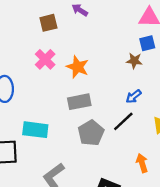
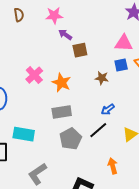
brown square: (48, 23) -> (80, 50), moved
brown star: (134, 61) -> (102, 78), moved

